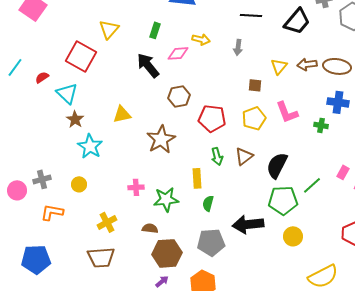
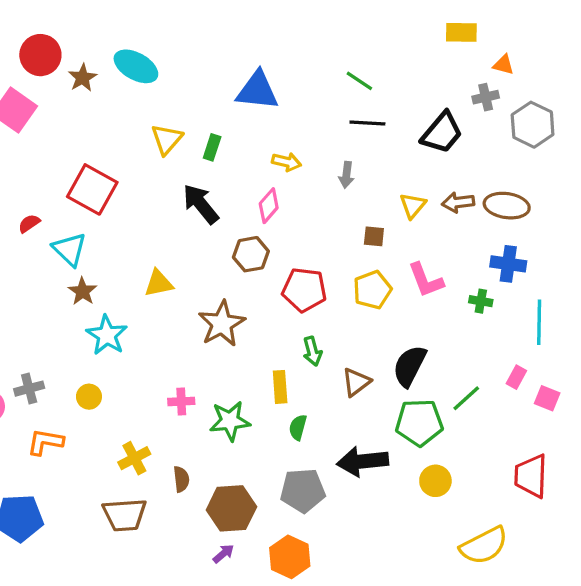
yellow triangle: (109, 29) -> (167, 139), moved
pink diamond: (178, 53) -> (269, 206), moved, turned -45
brown triangle: (244, 156) -> (356, 382), moved
brown semicircle: (150, 228) -> (181, 479), moved, turned 77

